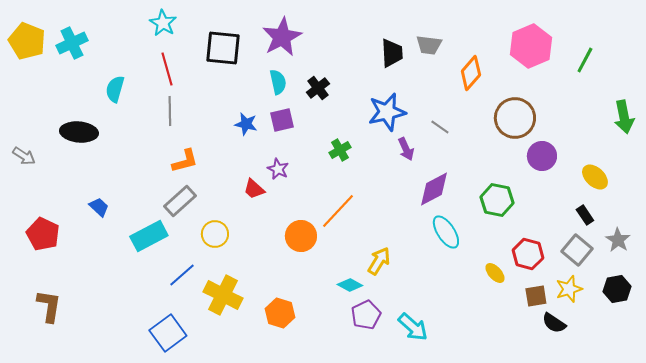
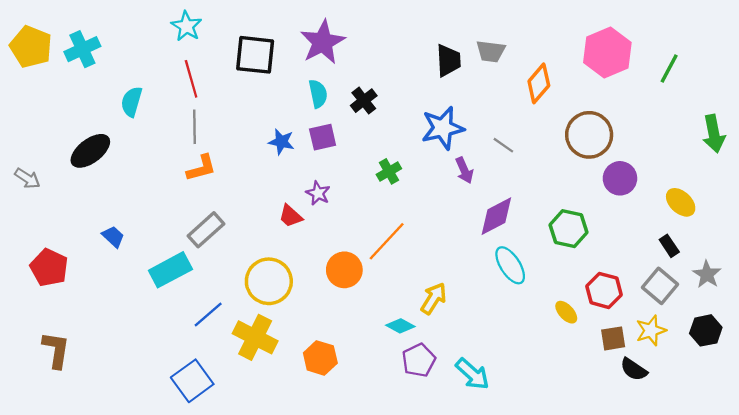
black ellipse: (79, 132) -> (90, 151), turned -42
orange L-shape: (185, 161) -> (201, 168), moved
yellow circle: (215, 234) -> (269, 281), moved, size x1.5

